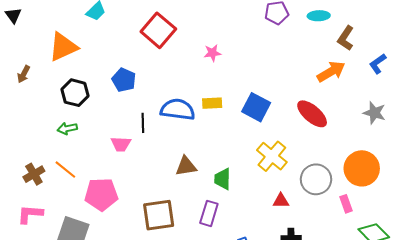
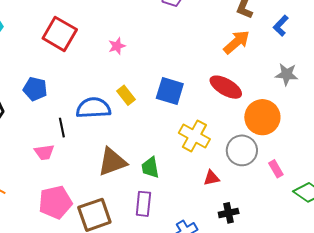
yellow rectangle: (212, 103) -> (126, 95), turned 66
brown triangle: (186, 166) -> (112, 162), size x1.4
orange circle: (362, 168) -> (262, 117), moved
pink pentagon: (101, 194) -> (55, 202), moved

